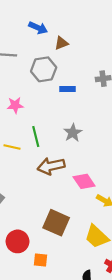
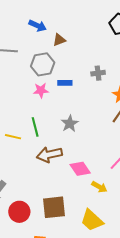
pink star: (15, 105) -> (41, 90), moved
brown square: (56, 223) -> (54, 207), turned -30
red circle: (17, 241) -> (19, 212), moved

